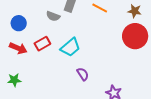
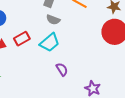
gray semicircle: (53, 16) -> (53, 20), moved

